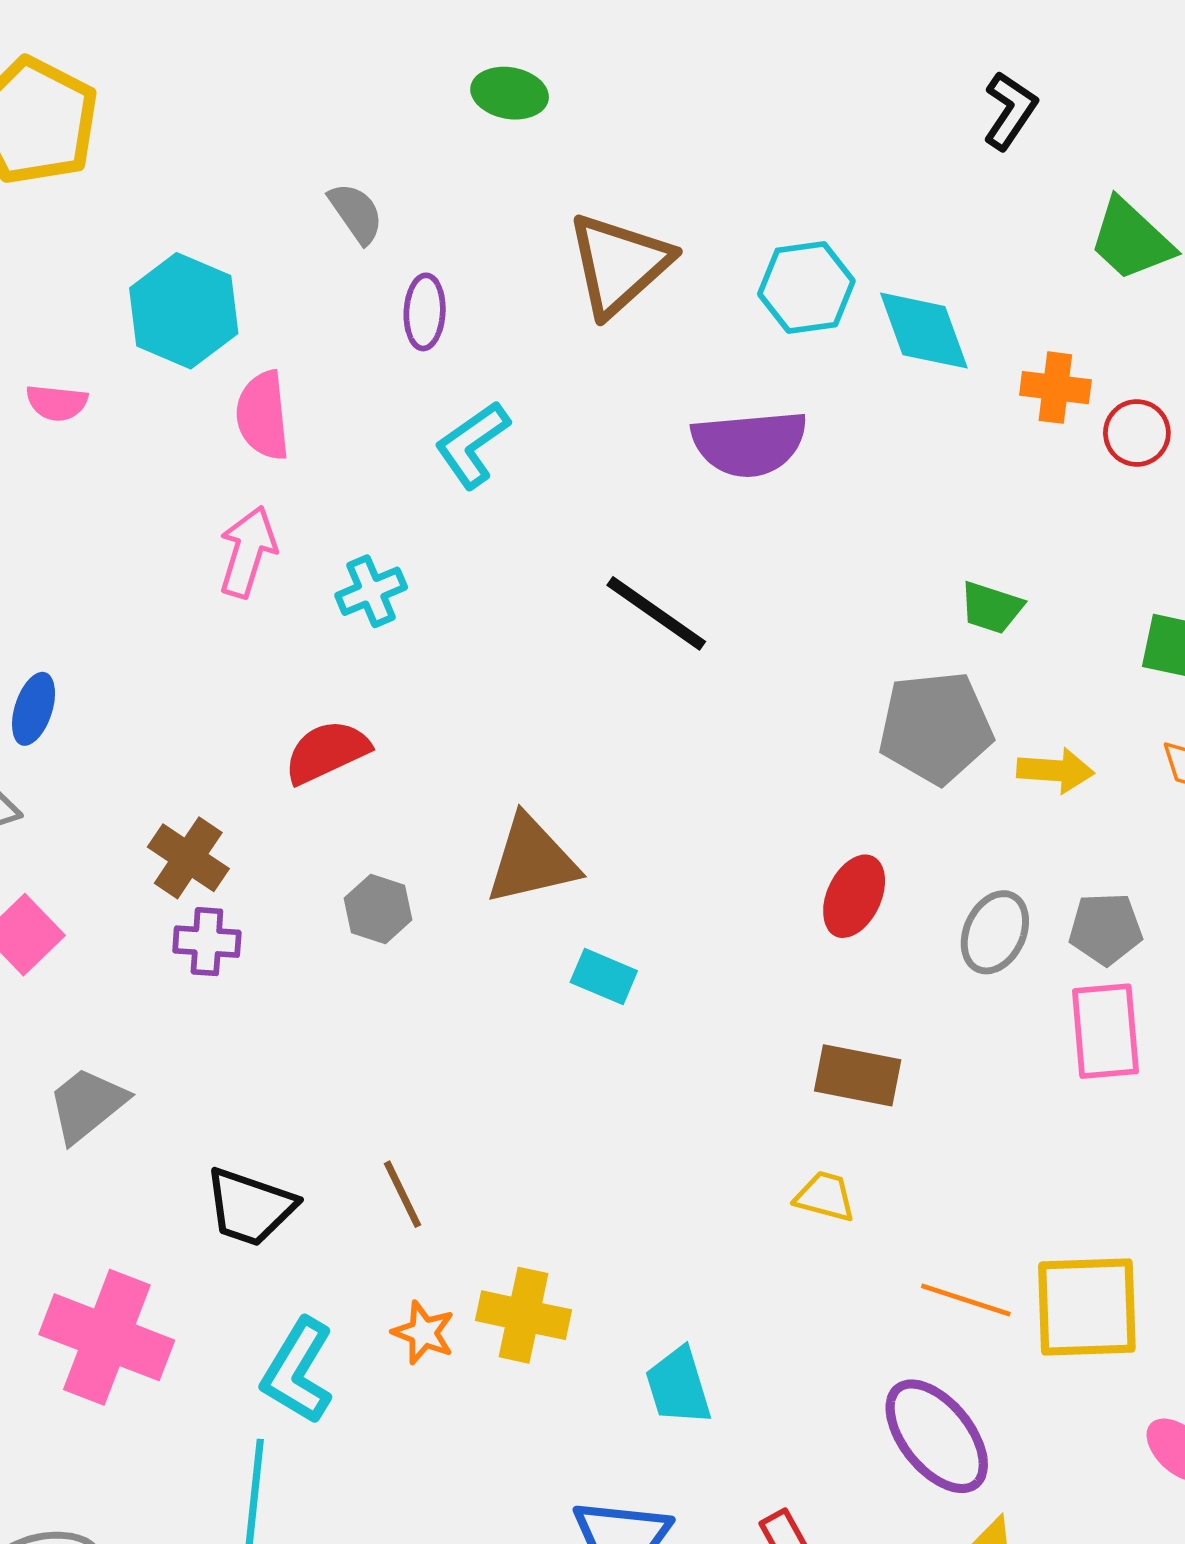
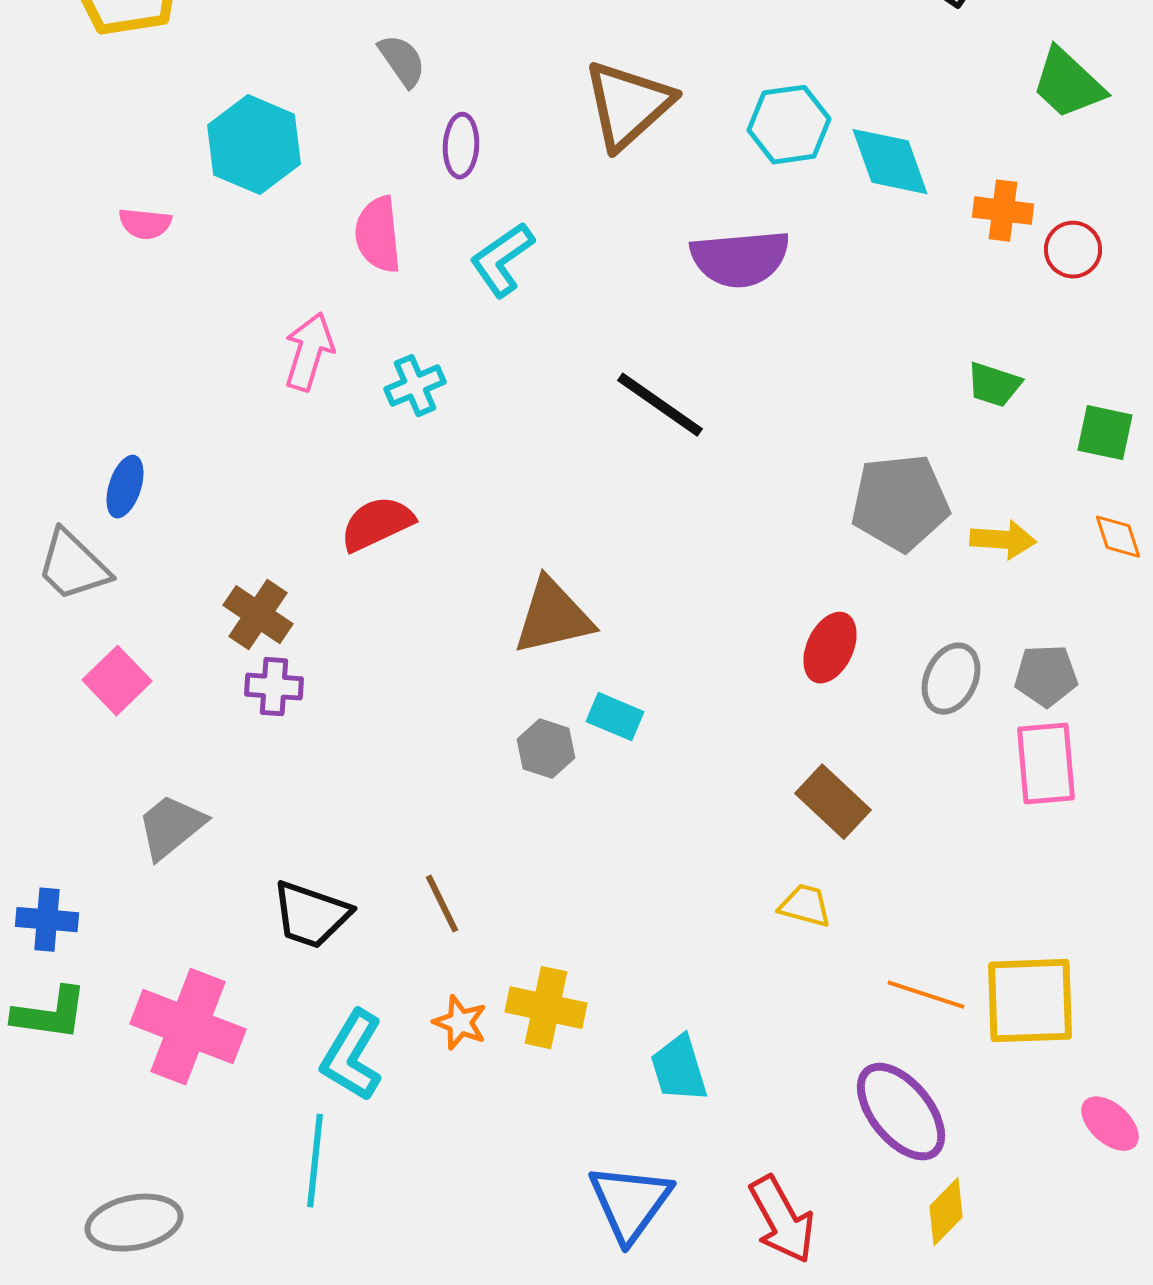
pink semicircle: (263, 416) -> (378, 235), moved
green trapezoid: (991, 608) -> (994, 385), moved
gray hexagon: (378, 909) -> (546, 749), moved
brown rectangle: (858, 1075) -> (833, 802), turned 32

